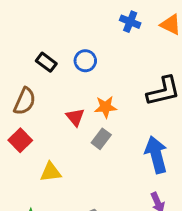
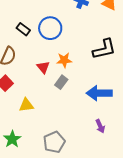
blue circle: (85, 61) -> (50, 28), size x1.5
blue arrow: (156, 155) -> (99, 93), turned -75

